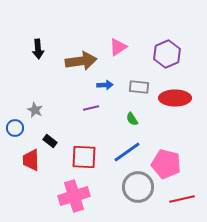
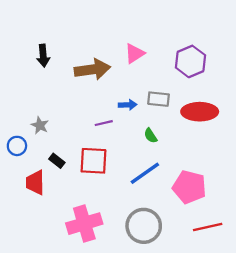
blue arrow: (105, 85) -> (128, 105), moved
red square: (84, 157) -> (93, 161), moved
gray circle: (138, 187) -> (144, 226), moved

